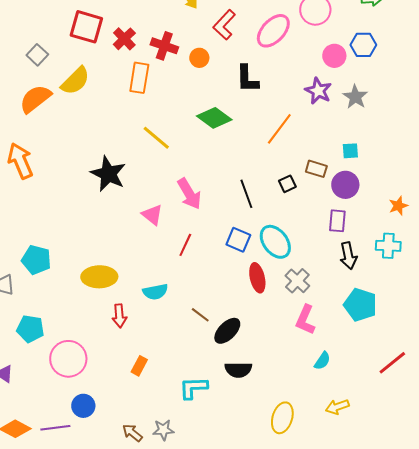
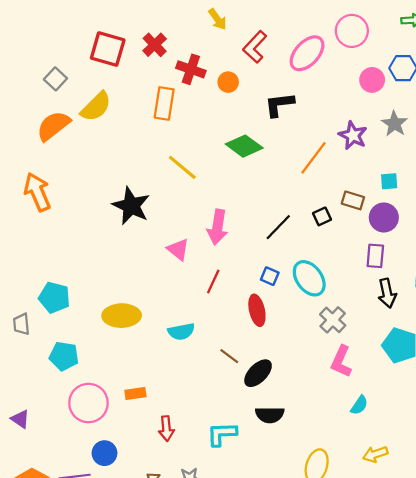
red cross: (124, 39) -> (155, 45), moved
black L-shape: (247, 79) -> (279, 104), turned 84
purple star: (318, 91) -> (353, 135), moved
pink arrow: (189, 194) -> (217, 227), turned 40
black line: (246, 194) -> (278, 227), turned 64
blue square: (238, 240) -> (270, 276), size x0.7
red ellipse: (257, 278) -> (257, 310), moved
red arrow: (119, 316) -> (166, 429), moved
cyan pentagon: (30, 329) -> (64, 356), moved
orange rectangle: (139, 366) -> (135, 393), moved, turned 54

